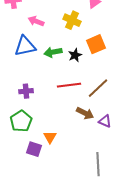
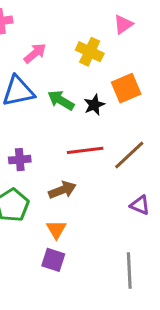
pink arrow: (36, 21) -> (35, 53), turned 119
green arrow: (53, 52) -> (61, 100), turned 42
brown arrow: (85, 113) -> (62, 190), moved, turned -48
purple square: (34, 149) -> (53, 260), moved

